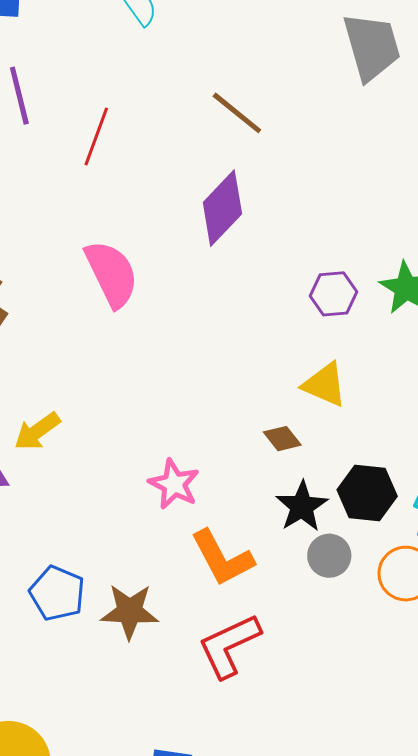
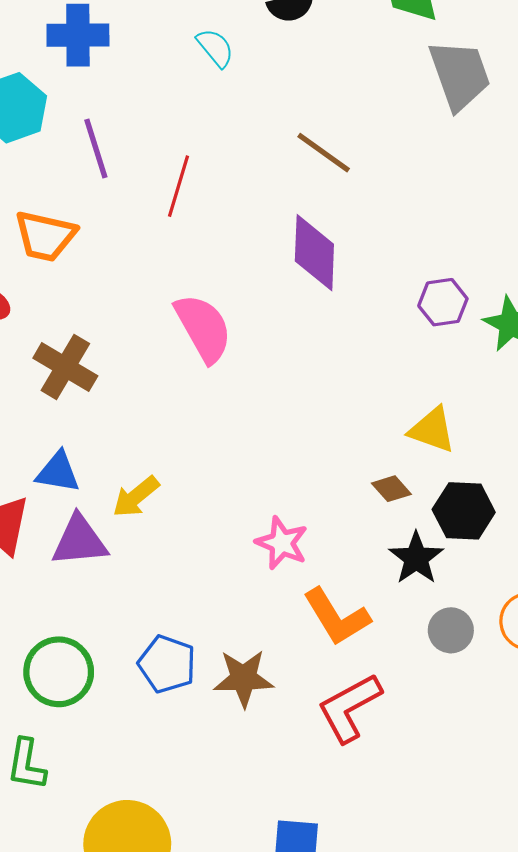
purple diamond: (222, 208) -> (314, 253), turned -38
purple hexagon: (333, 294) -> (443, 302), moved
black hexagon: (367, 493) -> (464, 511), moved
gray circle: (329, 556) -> (451, 630), moved

